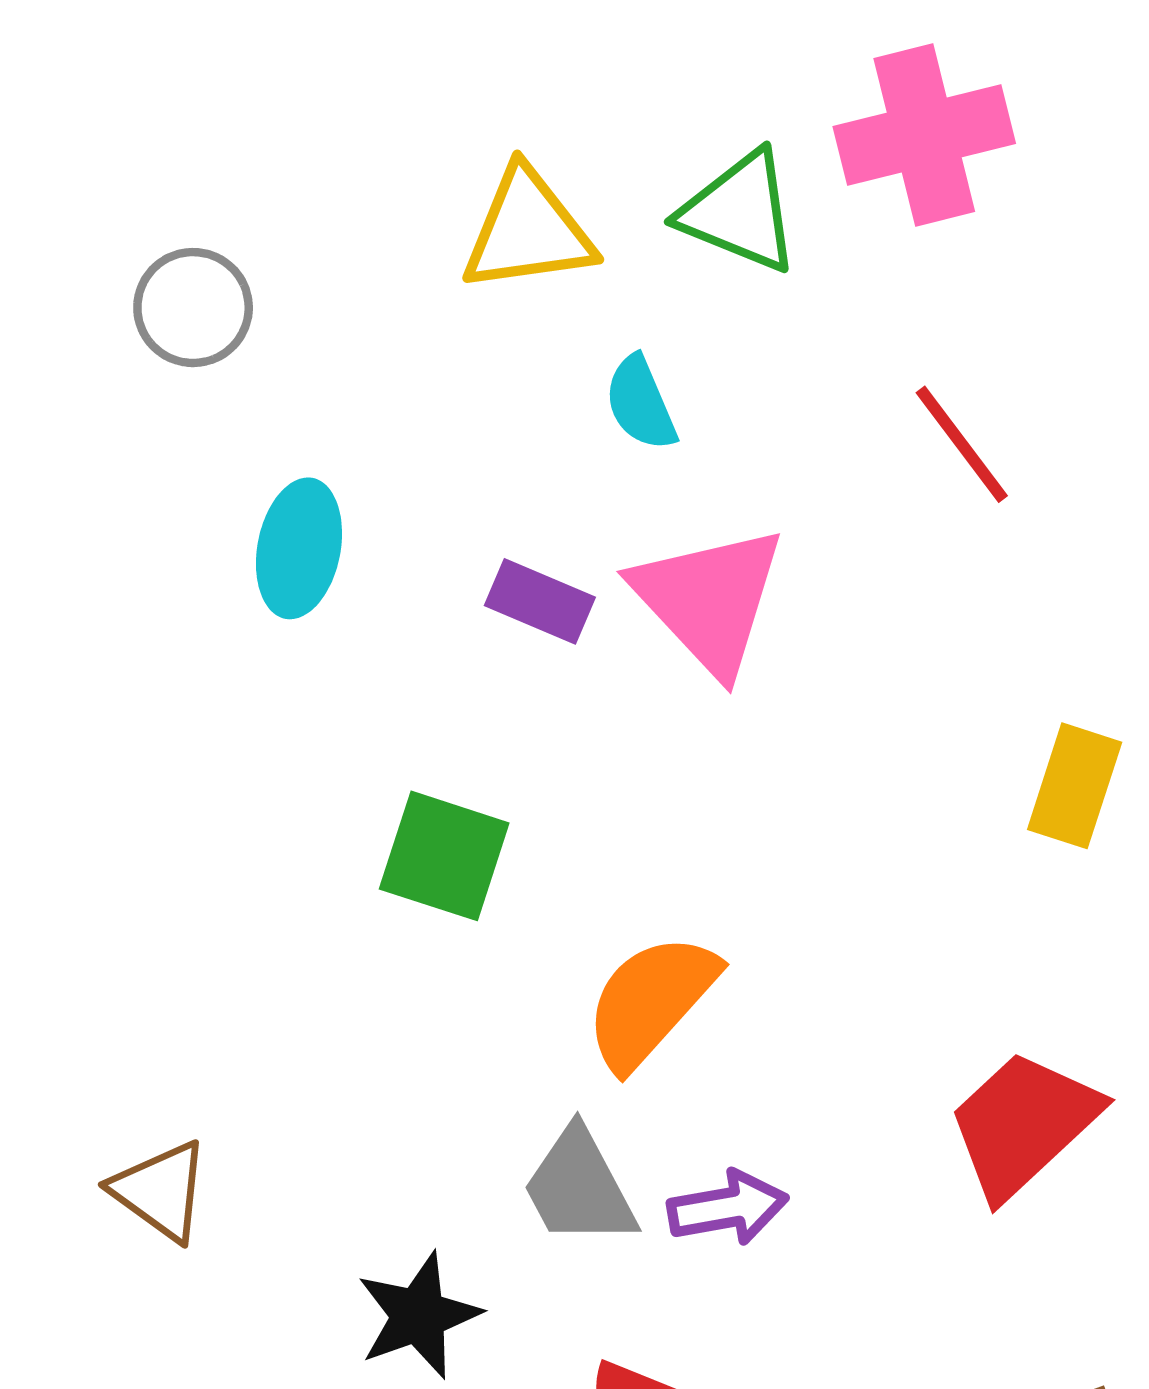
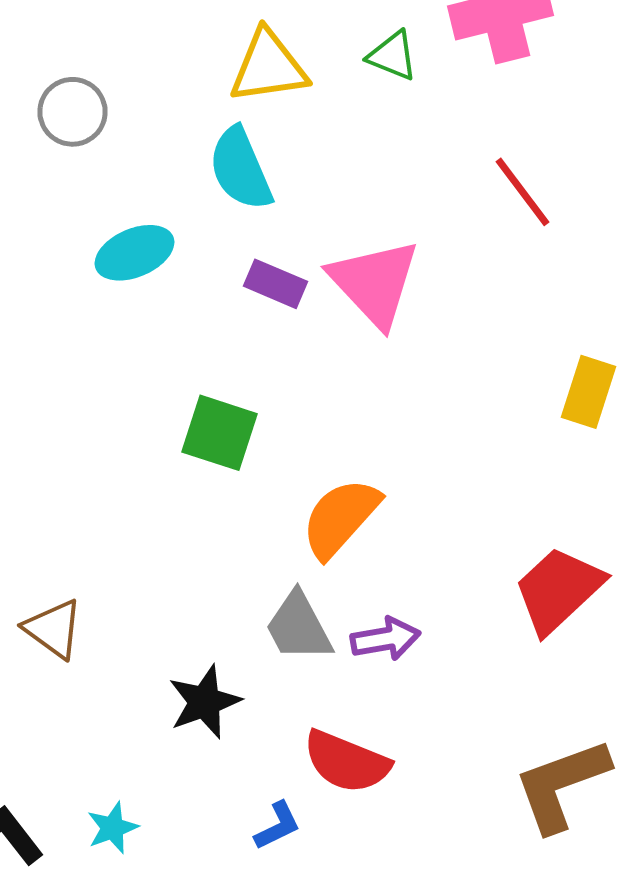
green triangle: (740, 212) -> (392, 56), size x0.7
cyan semicircle: (641, 403) -> (240, 169), moved, size x1.5
cyan ellipse: (299, 548) -> (134, 253), turned 56

